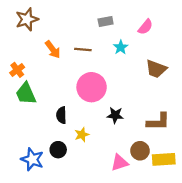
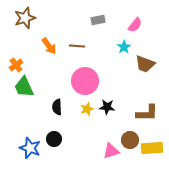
cyan star: (121, 47) -> (124, 47), moved
yellow star: (82, 135) -> (87, 109), moved

